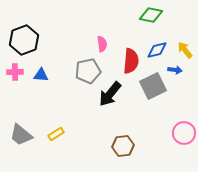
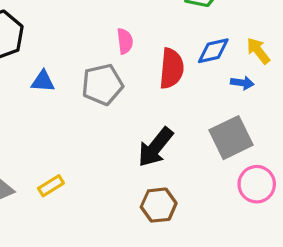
blue triangle: (41, 75) -> (43, 81), moved
gray square: (153, 86) -> (231, 138), moved
black arrow: (110, 94) -> (155, 147), moved

